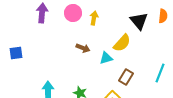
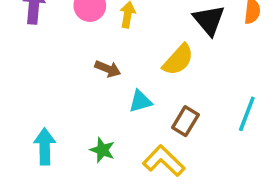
cyan triangle: (106, 58) -> (140, 101), moved

